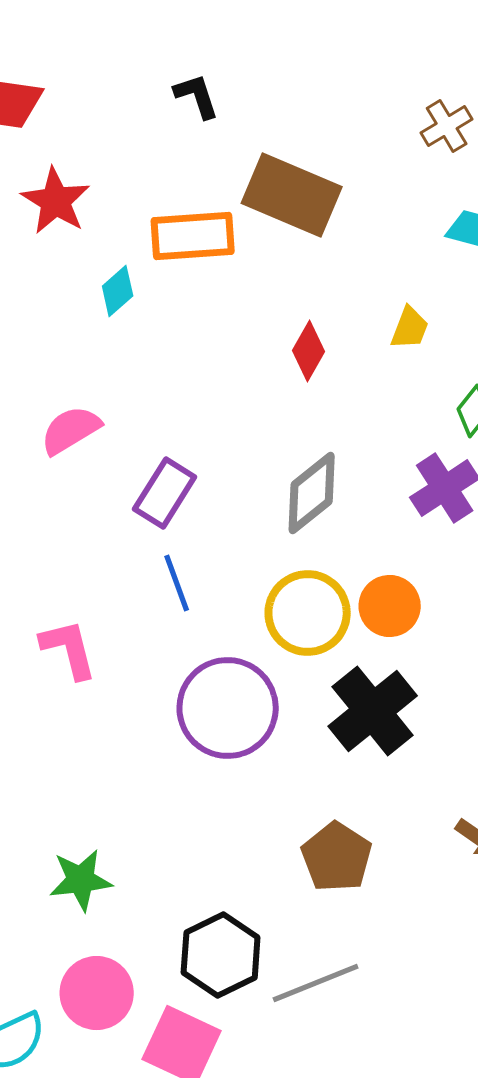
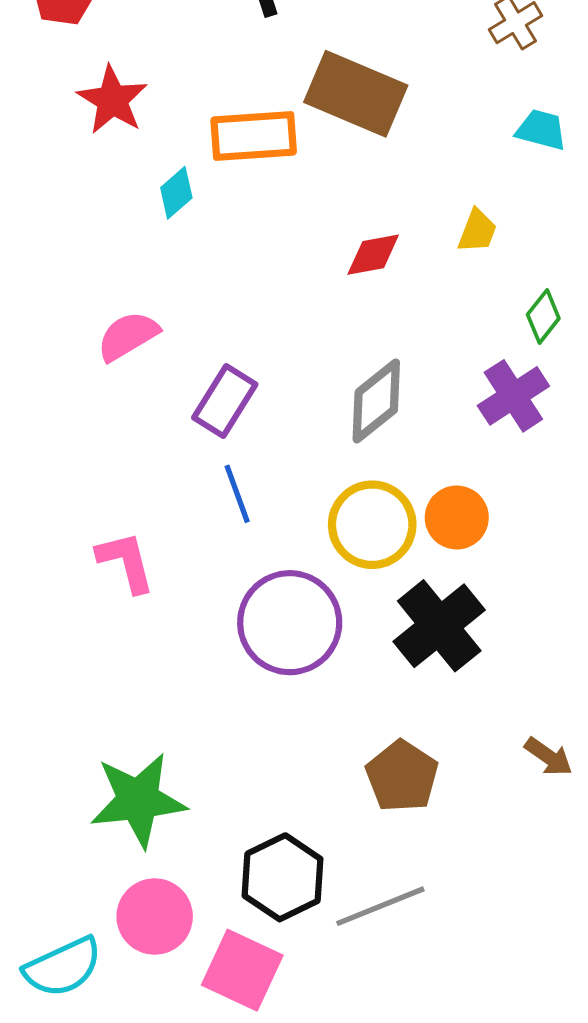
red diamond: (309, 351) -> (373, 255), turned 50
green star: (81, 880) -> (138, 800), size x1.5

